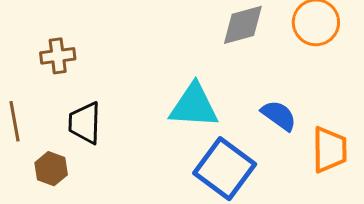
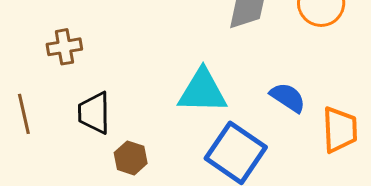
brown hexagon: (51, 169) -> (131, 158), moved

